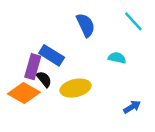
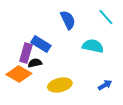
cyan semicircle: (117, 58) -> (93, 46), size x1.5
black semicircle: (44, 79) -> (35, 63), turned -64
yellow ellipse: (75, 88) -> (60, 85), moved

